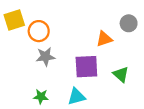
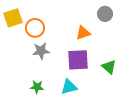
gray circle: (129, 23) -> (105, 14), moved
orange triangle: (104, 39) -> (83, 33), moved

